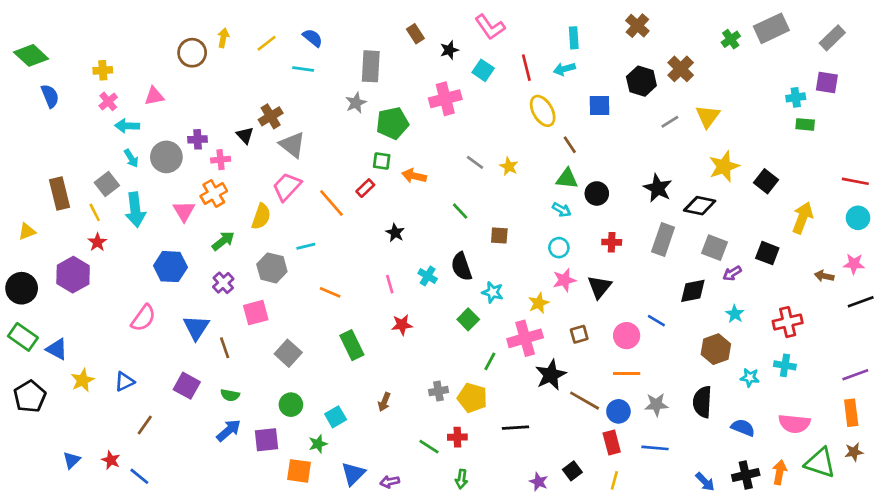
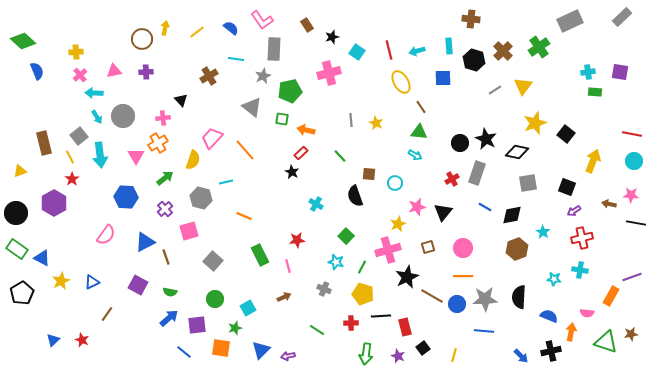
brown cross: (637, 26) -> (471, 19), turned -36
pink L-shape: (490, 27) -> (262, 20), moved
cyan rectangle: (574, 38) -> (449, 46), moved
gray rectangle: (832, 38) -> (622, 17), moved
green cross: (731, 39) -> (539, 47), moved, size x1.5
cyan line: (303, 69) -> (236, 59), moved
purple square: (827, 83) -> (620, 72), moved
brown cross: (271, 116) -> (209, 76), moved
purple cross: (198, 139) -> (146, 72), moved
gray triangle: (292, 145) -> (252, 107), moved
gray line: (475, 162) -> (351, 120), turned 48
red rectangle: (365, 188) -> (301, 153), moved
black circle: (597, 193) -> (460, 143), moved
gray rectangle: (663, 239) -> (477, 173), moved
red cross: (612, 242) -> (452, 179), turned -32
cyan circle: (559, 248) -> (395, 183), moved
gray square: (715, 248) -> (528, 183), turned -30
black semicircle: (461, 267) -> (355, 196), moved
purple arrow: (732, 273) -> (574, 211), moved
pink line: (390, 284) -> (288, 266), moved
cyan star: (493, 292) -> (336, 262), moved
black line: (861, 302) -> (636, 223), turned 30
blue line: (656, 321) -> (485, 207), moved
blue triangle: (196, 327) -> (145, 242), turned 30
brown hexagon: (716, 349) -> (517, 249), moved
gray cross: (438, 391) -> (324, 289), turned 32
yellow pentagon: (472, 398) -> (363, 294), moved
brown arrow: (384, 402) -> (284, 297), turned -136
gray star: (656, 405) -> (485, 299), size x1.4
orange rectangle: (851, 413) -> (611, 296), moved, turned 36
pink semicircle: (794, 424) -> (587, 313), size x0.6
red cross: (457, 437) -> (351, 323), moved
red rectangle: (612, 443) -> (405, 327), moved
orange arrow: (779, 472) -> (571, 332), moved
blue line: (139, 476) -> (184, 352), moved
green arrow: (461, 479) -> (366, 354), moved, size x1.5

